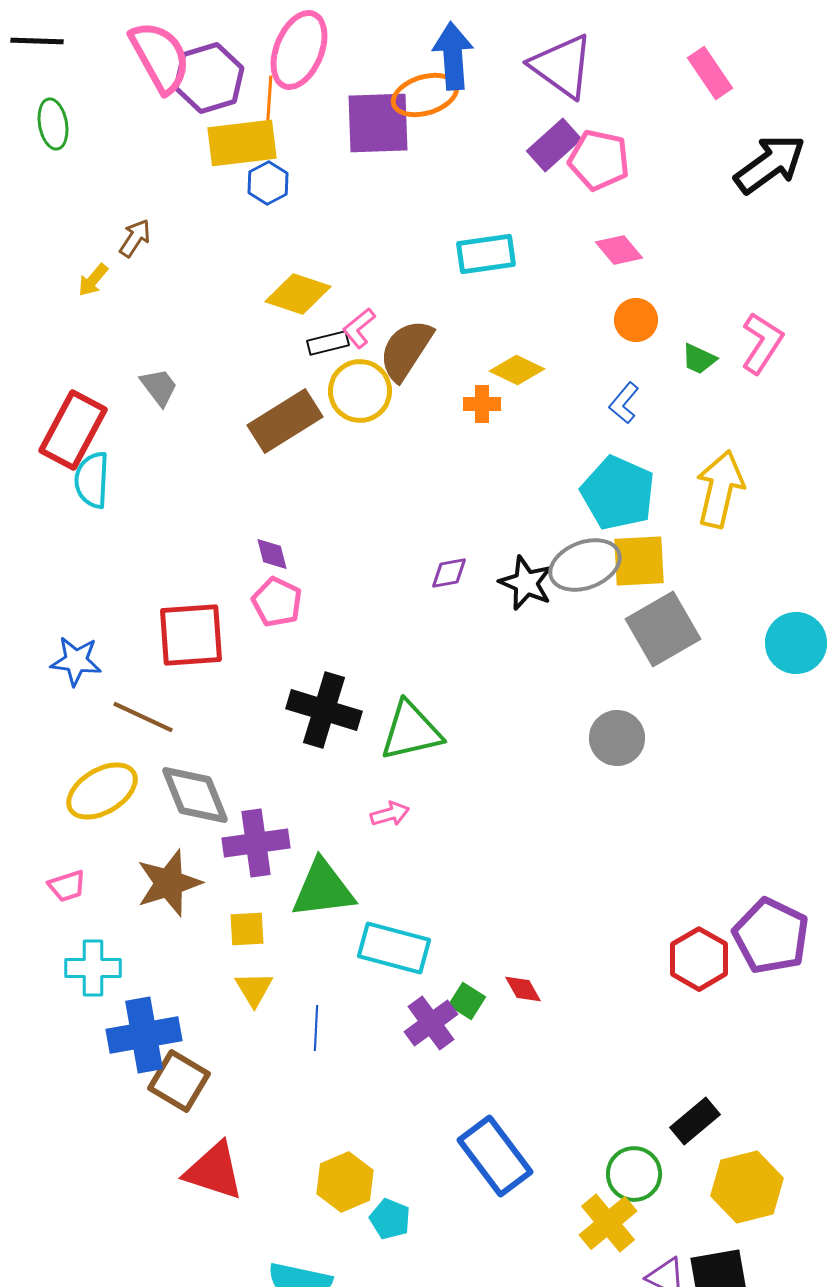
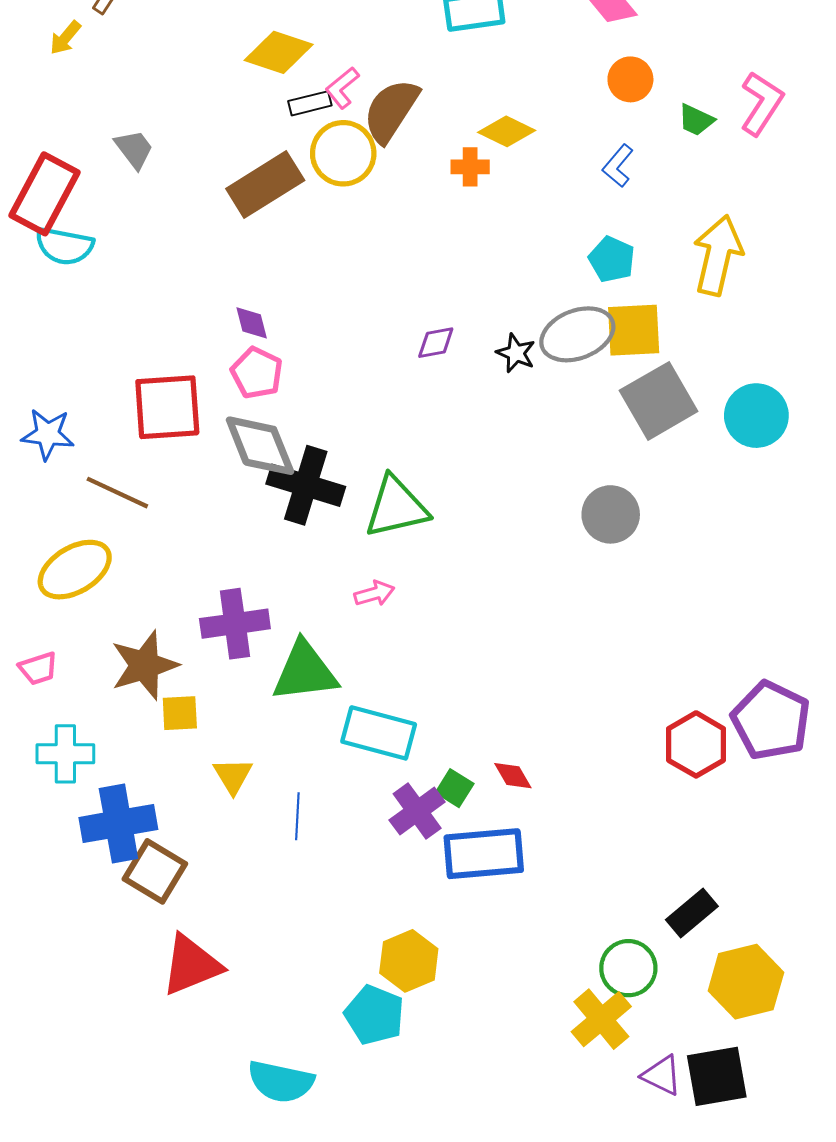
cyan semicircle: (92, 480) -> (64, 246), turned -82
cyan pentagon: (618, 493) -> (612, 259), size x0.6
black star: (526, 583) -> (516, 353), size x0.7
cyan circle: (796, 643) -> (756, 416), moved
gray diamond: (195, 795) -> (260, 446), moved
yellow square: (247, 929) -> (180, 713), moved
blue rectangle: (495, 1156) -> (484, 854), moved, turned -58
red triangle: (214, 1171) -> (191, 965), turned -40
yellow hexagon: (345, 1182) -> (409, 961), moved
cyan pentagon: (390, 1219) -> (374, 1015), size x1.4

